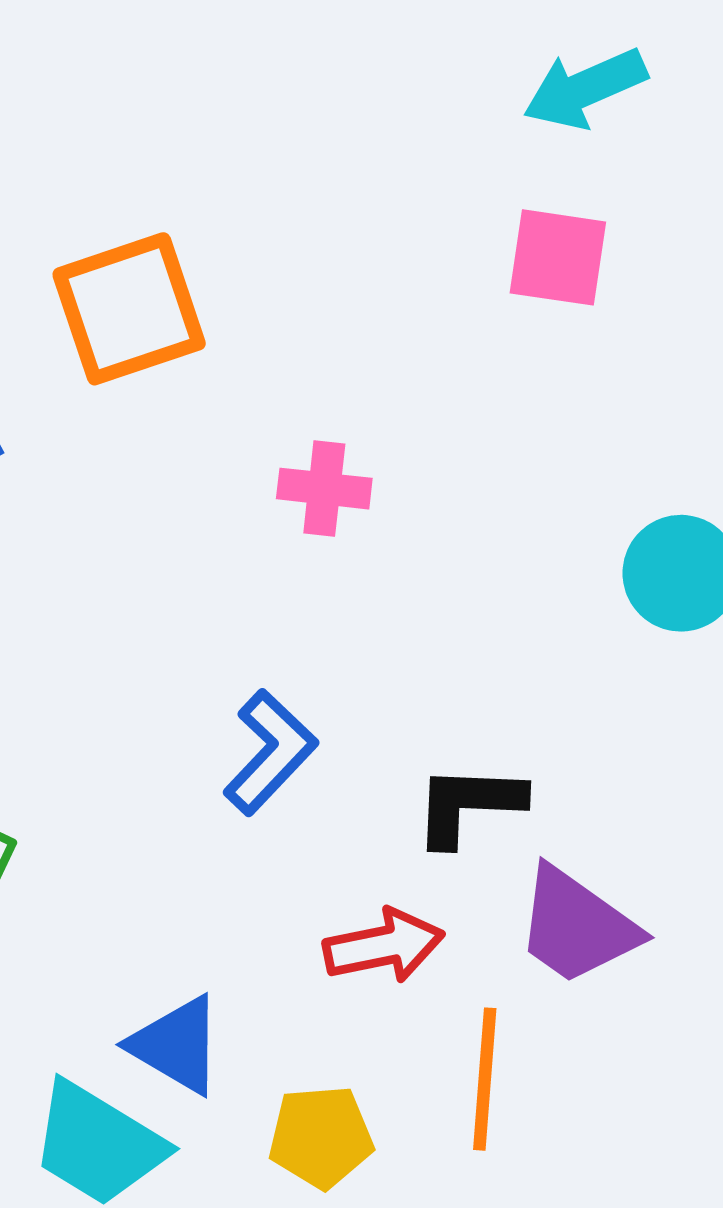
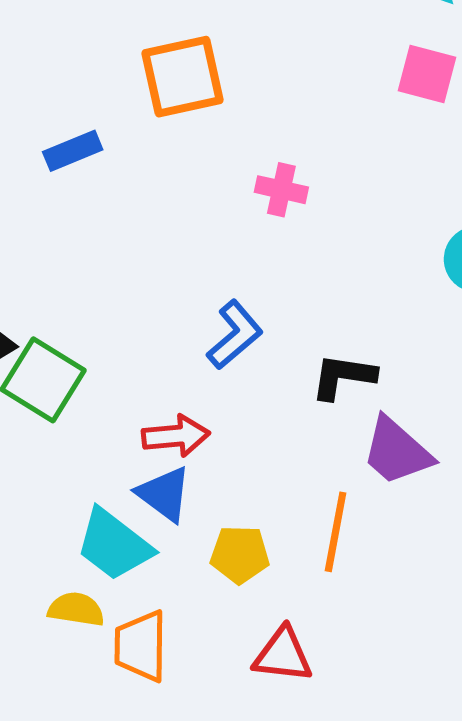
red arrow: (384, 946) -> (176, 436), moved

